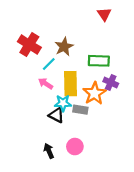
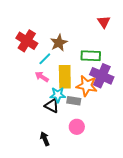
red triangle: (104, 14) -> (104, 22), moved
purple cross: (111, 82) -> (102, 76), size x1.6
orange star: (94, 93) -> (87, 86), turned -30
pink circle: (75, 147) -> (77, 127), moved

